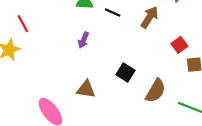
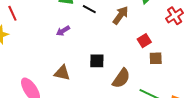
purple arrow: (83, 40) -> (63, 31), turned 32
black square: (126, 73) -> (97, 61), turned -35

